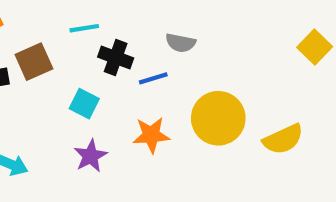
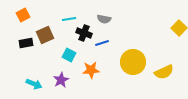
gray semicircle: (181, 43) -> (104, 19), moved
orange star: (151, 135) -> (91, 70), moved
purple star: (91, 156) -> (61, 80), moved

